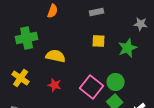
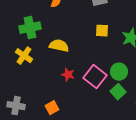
yellow cross: (21, 78) -> (24, 56), moved
red star: (55, 85) -> (68, 75), moved

